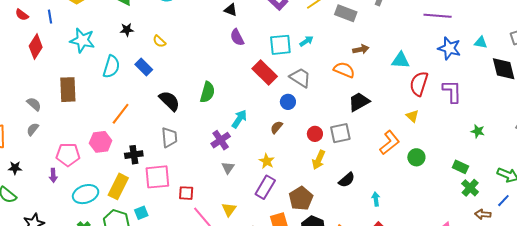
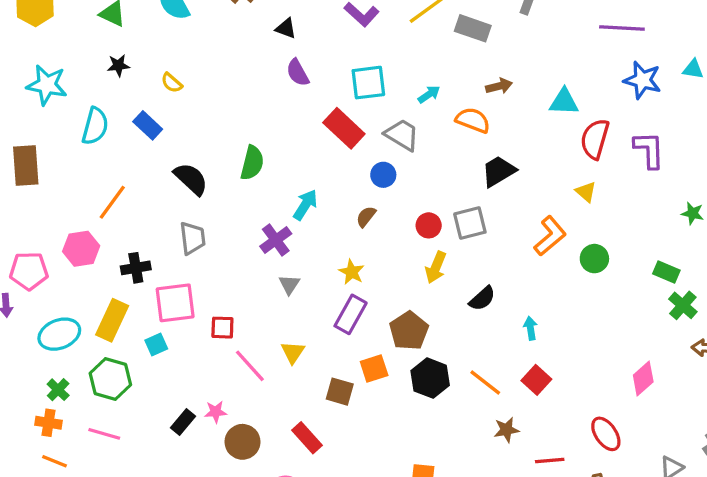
cyan arrow: (306, 41) -> (429, 94), moved
cyan square: (141, 213) -> (156, 344), moved

